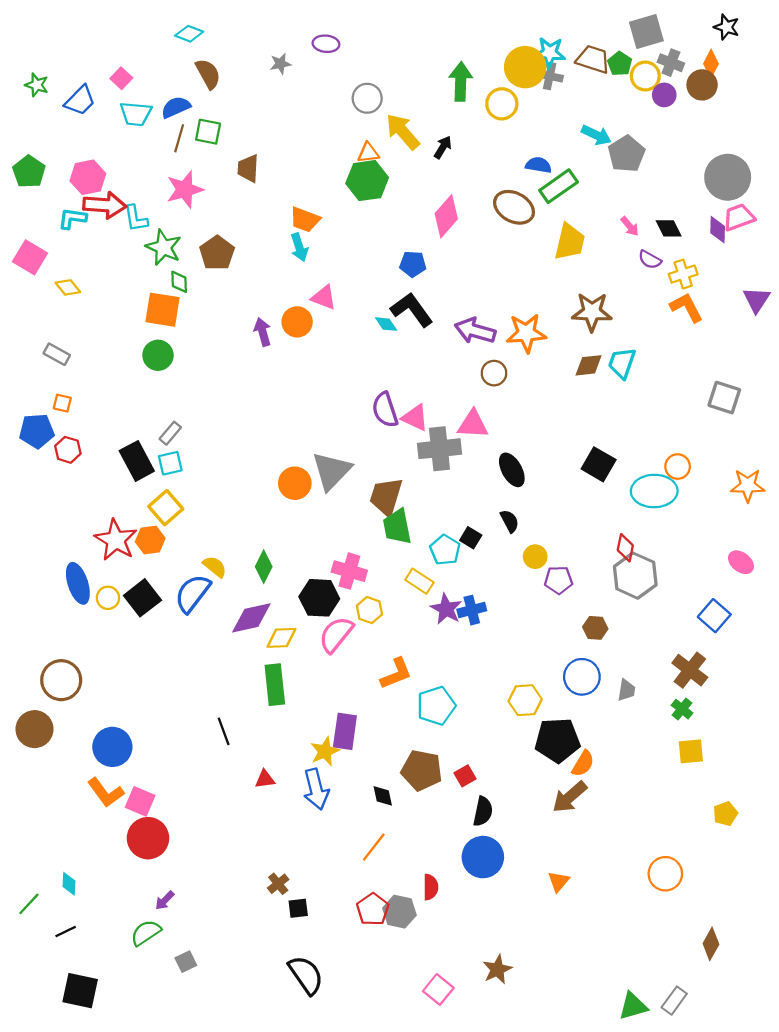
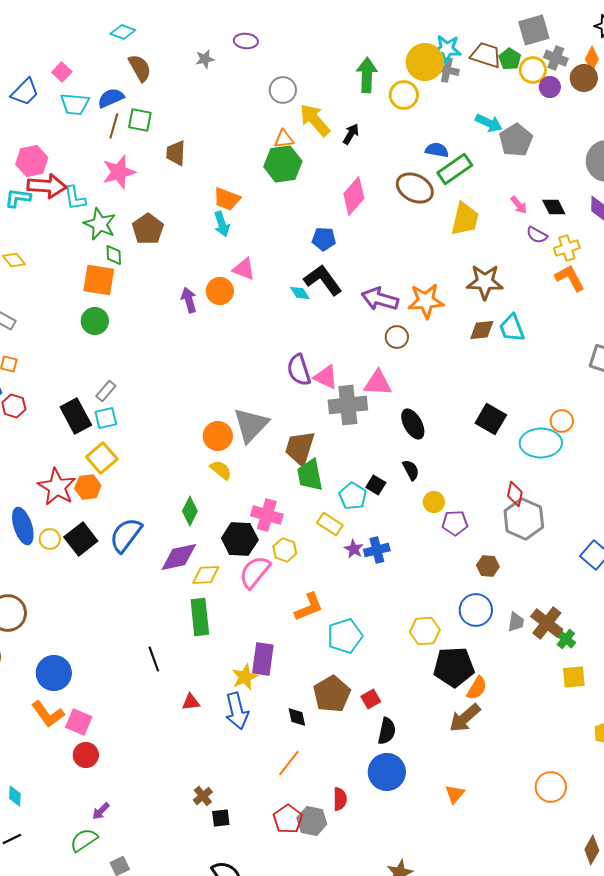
cyan trapezoid: (622, 363) -> (512, 328), turned -40
yellow semicircle: (215, 567) -> (221, 470), moved
purple star: (446, 609) -> (354, 549), size x0.7
brown cross: (690, 670) -> (547, 623), moved
brown pentagon: (422, 770) -> (332, 694), turned 30
red circle: (148, 838) -> (86, 755), size x0.7

